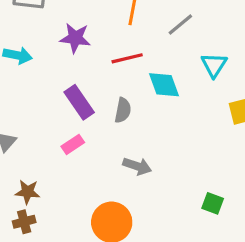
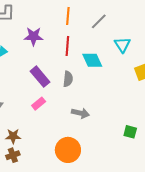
red line: (127, 58) -> (67, 46), turned -66

